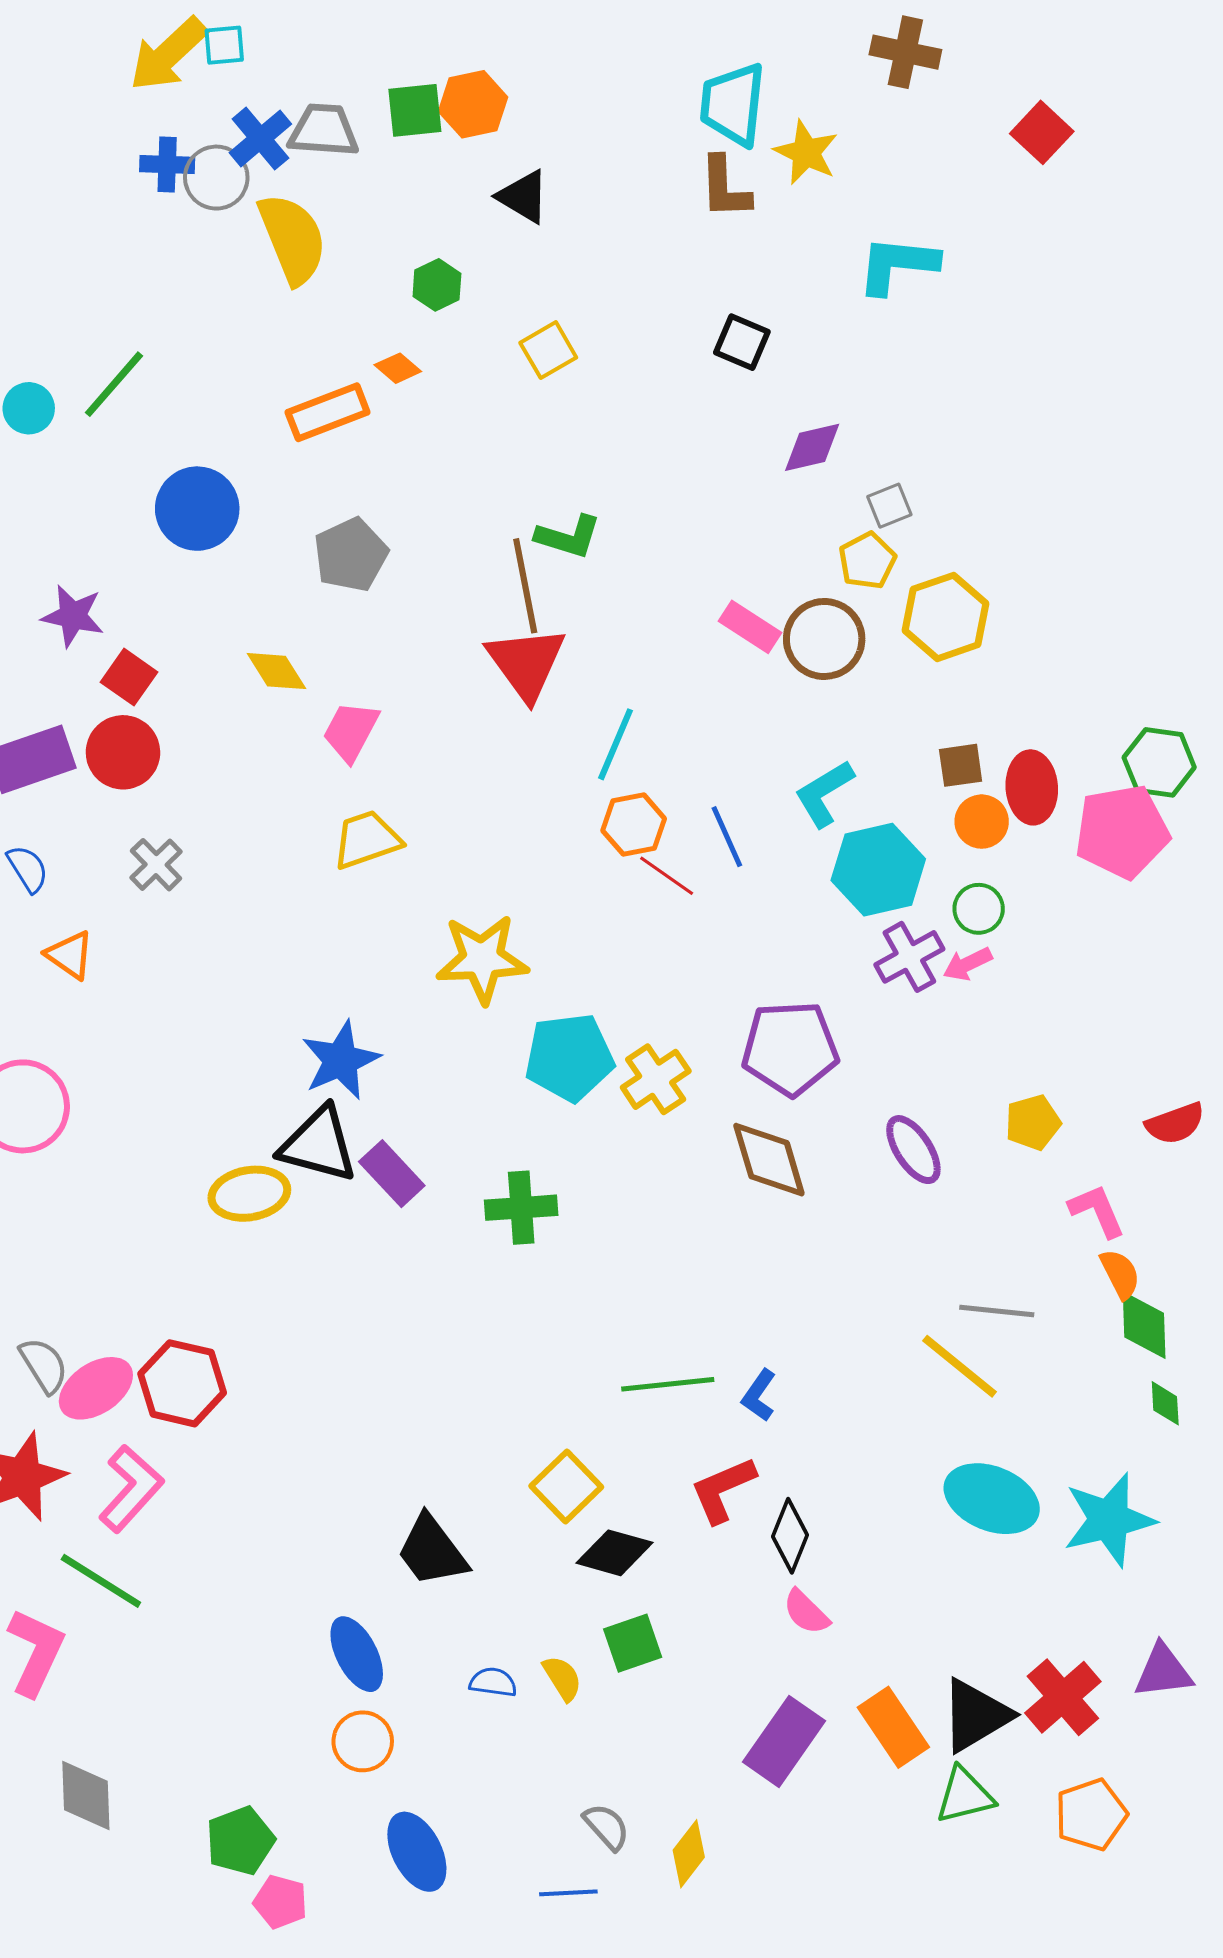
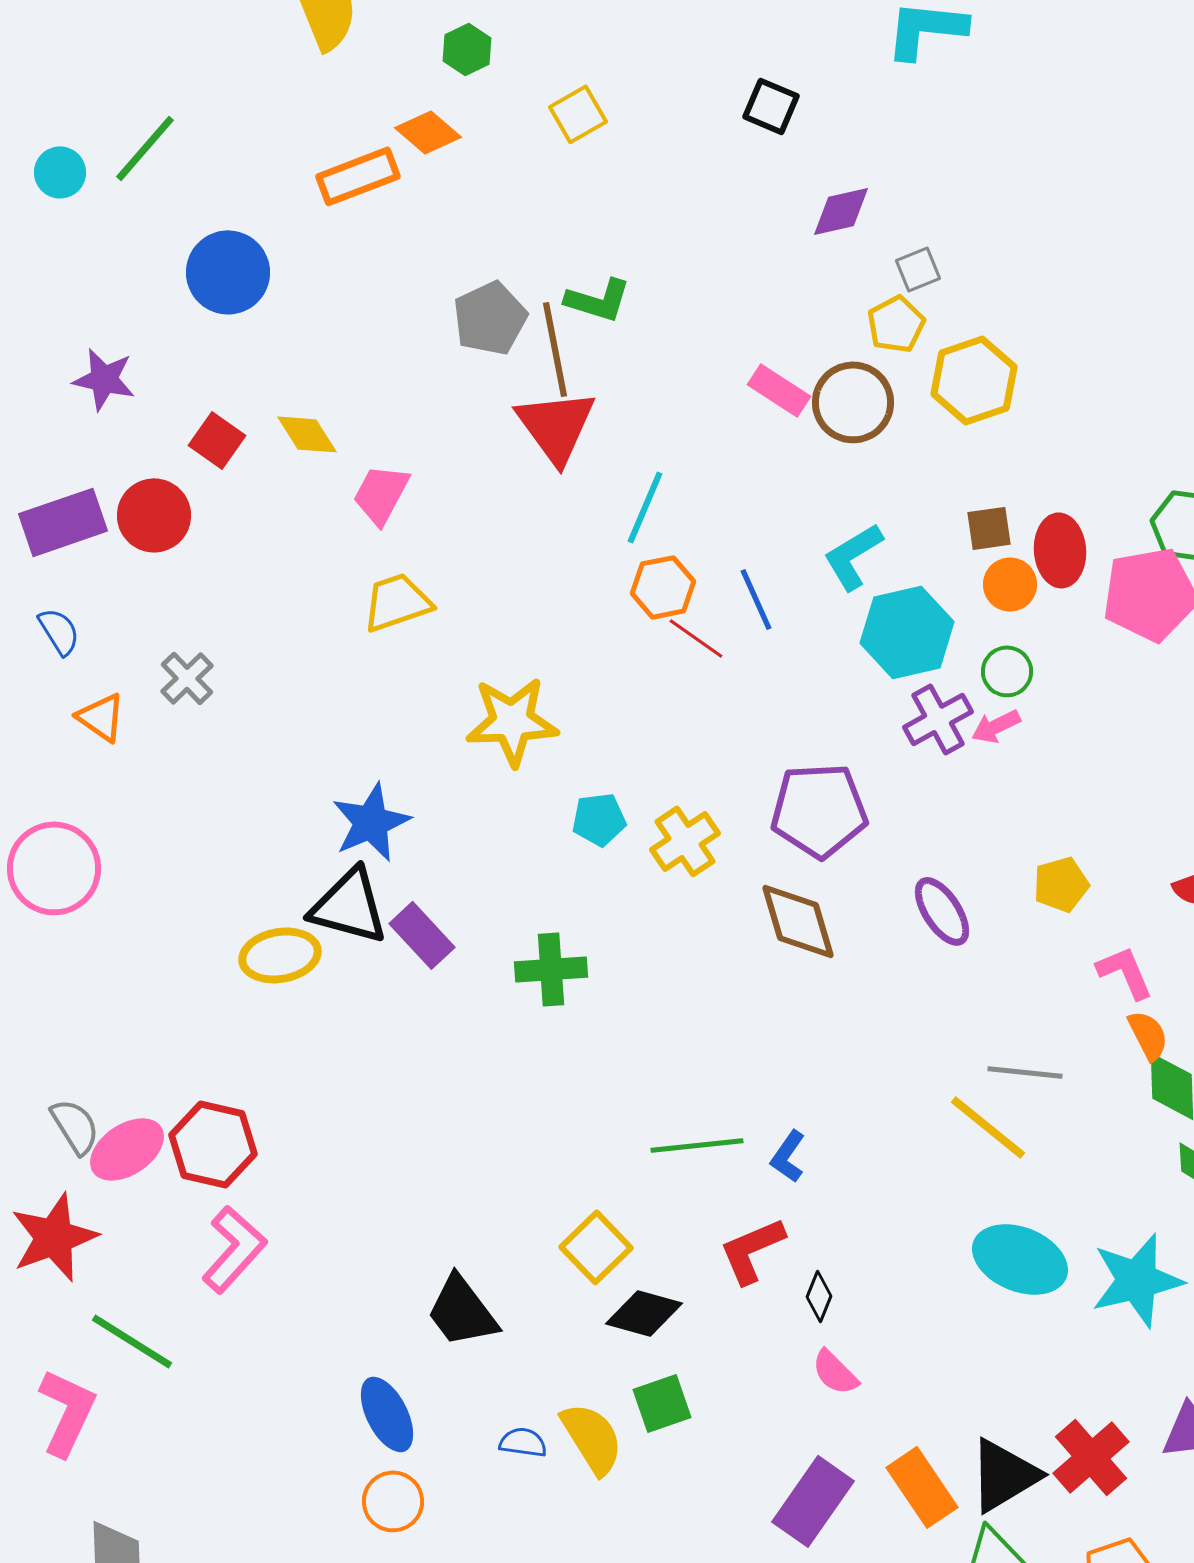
orange diamond: (398, 368) -> (428, 132), size x1.4
gray pentagon: (351, 555) -> (490, 318), moved
red square: (129, 677) -> (217, 440), moved
gray cross: (156, 865) -> (187, 678), moved
cyan pentagon: (569, 1057) -> (599, 819), size x0.6
pink L-shape: (131, 1489) -> (234, 1249), moved
black diamond: (790, 1536) -> (819, 1296), size x0.7
yellow semicircle: (562, 1678) -> (592, 1438), size x1.6

